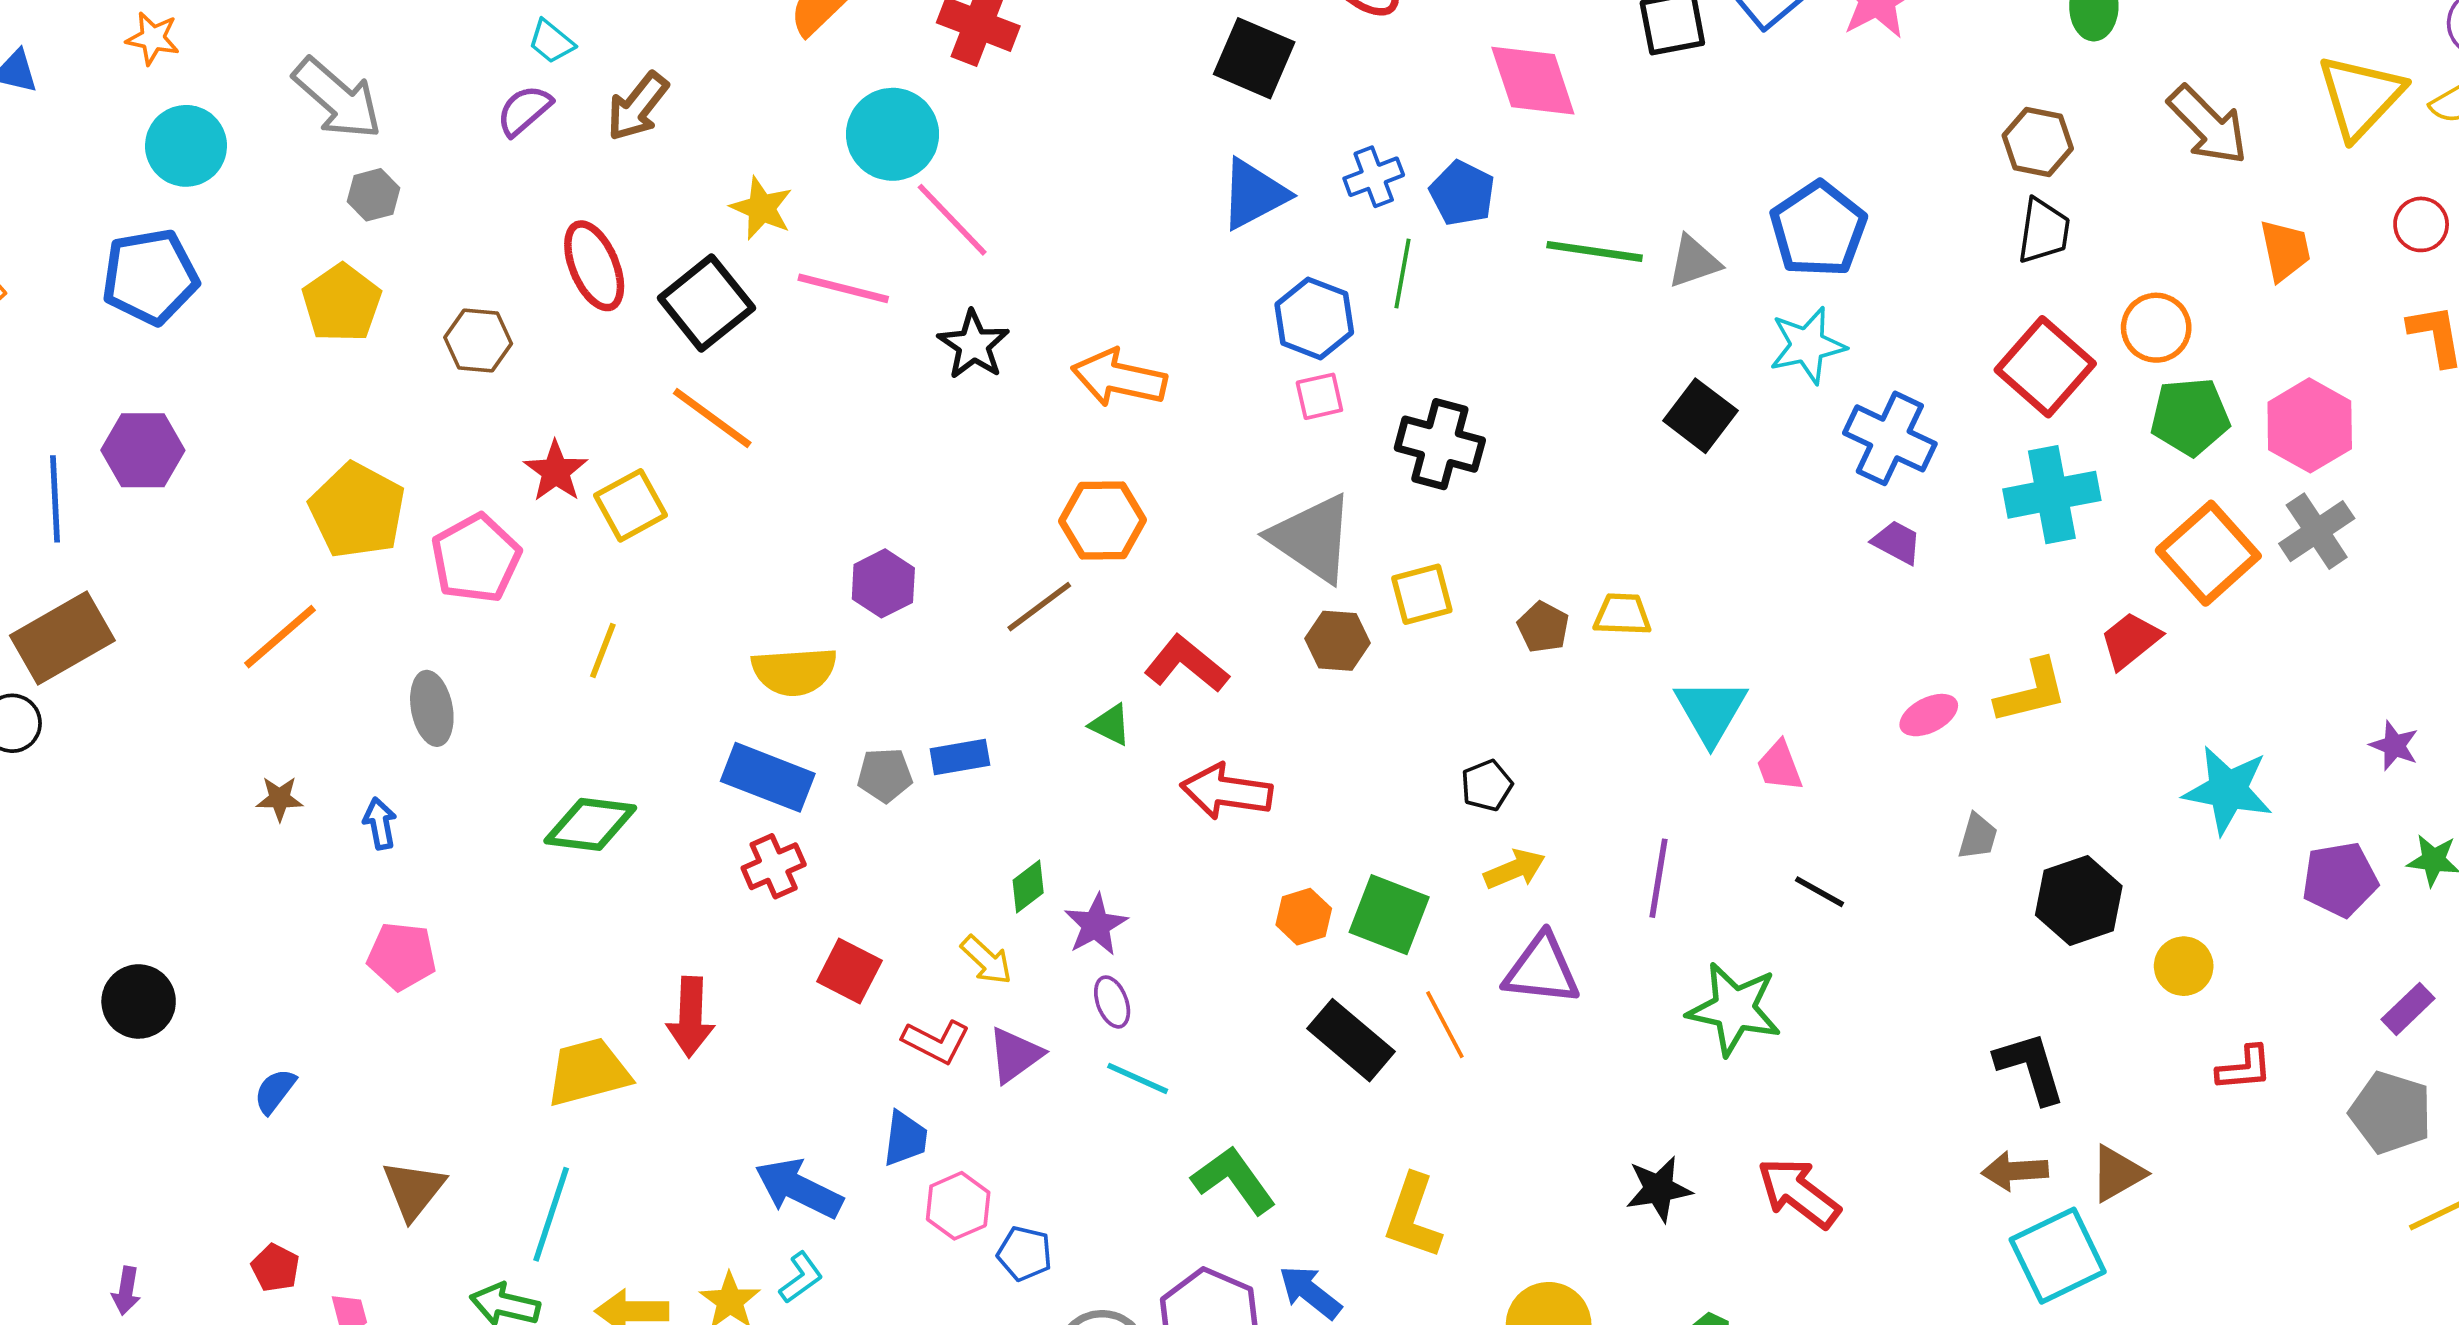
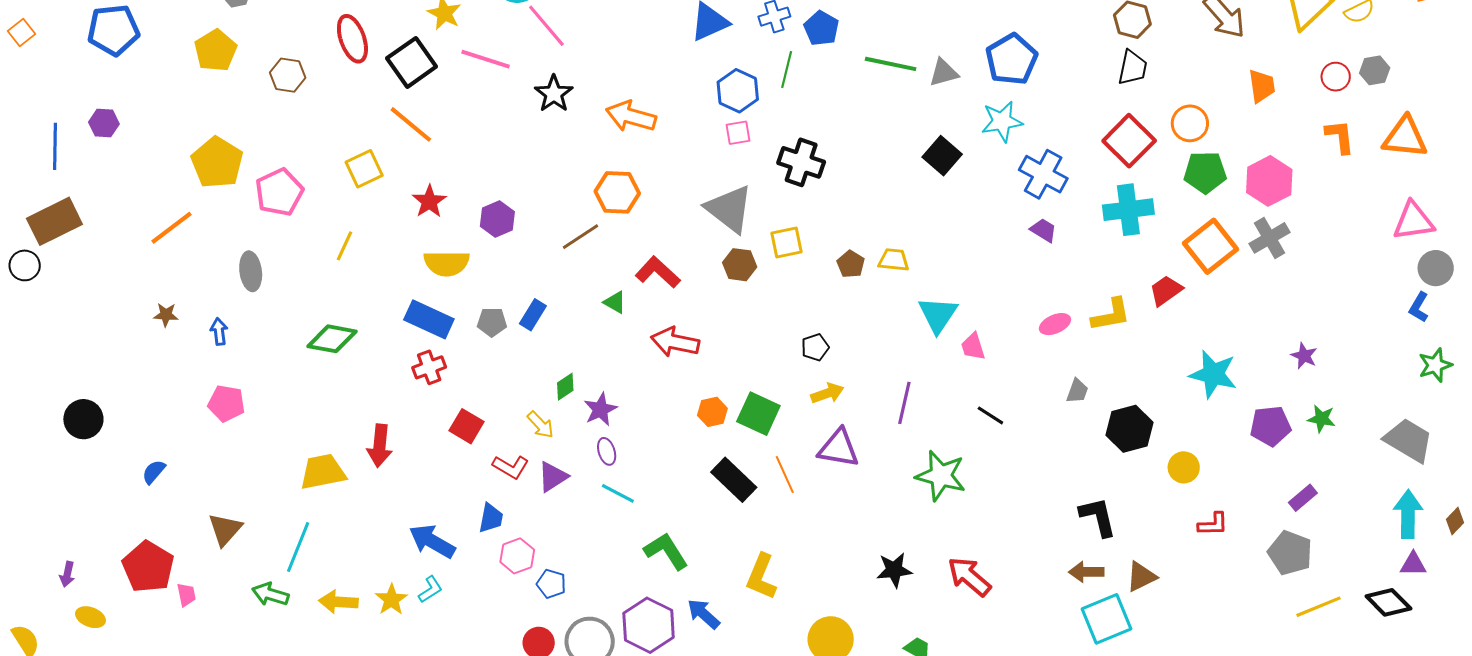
purple hexagon: (143, 450) -> (104, 123), size x0.7
red star: (556, 471) -> (429, 201), moved
blue rectangle: (960, 757) -> (533, 315), turned -52
red pentagon: (275, 1268) -> (148, 567), size x2.0

